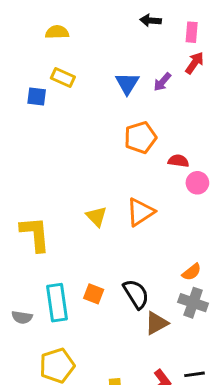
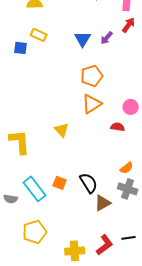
red semicircle: (178, 161) -> (118, 127), moved
orange triangle: (140, 212) -> (92, 104), moved
cyan rectangle: (57, 303) -> (35, 189), turned -30

